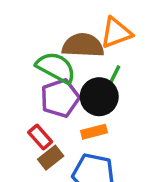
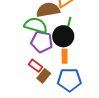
purple pentagon: (60, 98) -> (42, 42), turned -30
orange rectangle: (94, 132) -> (65, 56), turned -64

